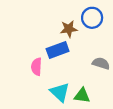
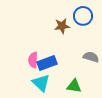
blue rectangle: (58, 50) -> (47, 63), moved
cyan triangle: (60, 92) -> (41, 83), moved

